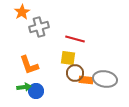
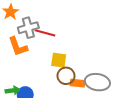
red line: (75, 39) -> (45, 33), moved
orange L-shape: (29, 65) -> (18, 47), moved

